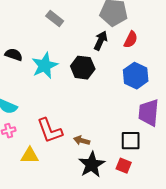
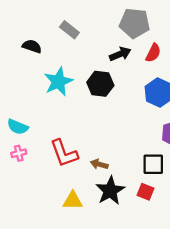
black arrow: (101, 41) -> (120, 54), turned 42
black semicircle: (14, 55) -> (32, 46), moved
yellow triangle: (30, 156) -> (73, 201), moved

